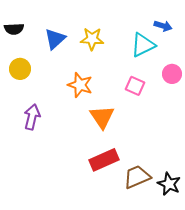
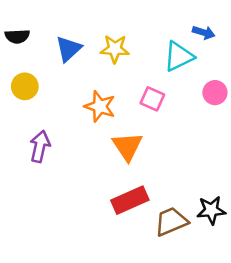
pink square: (135, 86) -> (152, 99), moved
black star: (169, 184) -> (211, 210), moved, turned -30

